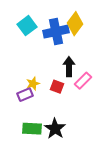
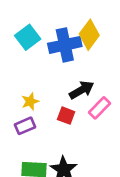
black arrow: (69, 67) -> (82, 90), turned 60
yellow star: (33, 84) -> (30, 101), moved

